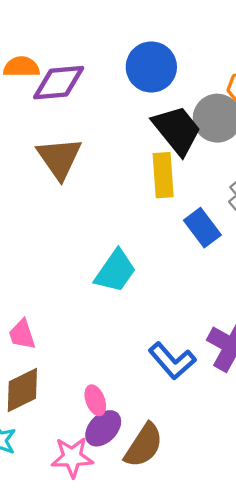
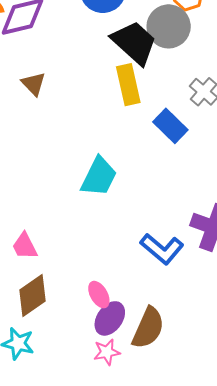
brown triangle: (59, 158) -> (33, 84), size x0.6
pink star: (72, 457) -> (107, 352), moved, size x0.7

